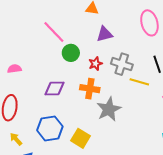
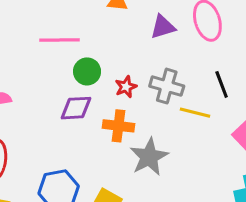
pink line: (54, 32) -> (60, 40), turned -45
purple triangle: (105, 34) -> (163, 27), moved
purple diamond: (54, 88) -> (76, 108), moved

